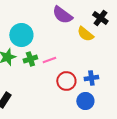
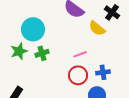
pink line: (49, 60) -> (80, 54), moved

